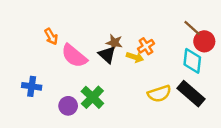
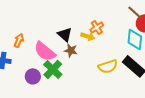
orange arrow: (51, 36) -> (19, 40), moved, turned -128
brown star: (114, 43) -> (71, 50), moved
pink semicircle: (74, 56) -> (45, 51), moved

